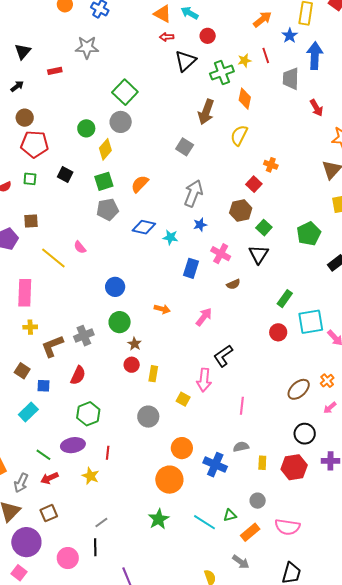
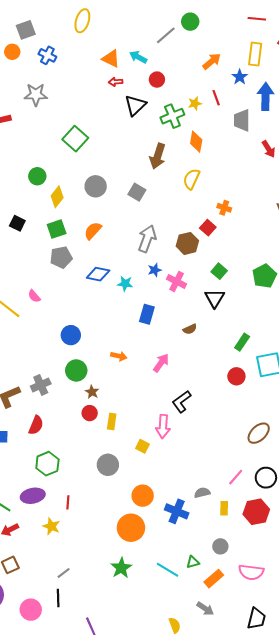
gray circle: (121, 122) -> (96, 186), moved
brown hexagon: (241, 210) -> (187, 243), moved
pink cross: (221, 254) -> (177, 282), moved
pink line: (242, 406) -> (236, 477), moved, turned 36

